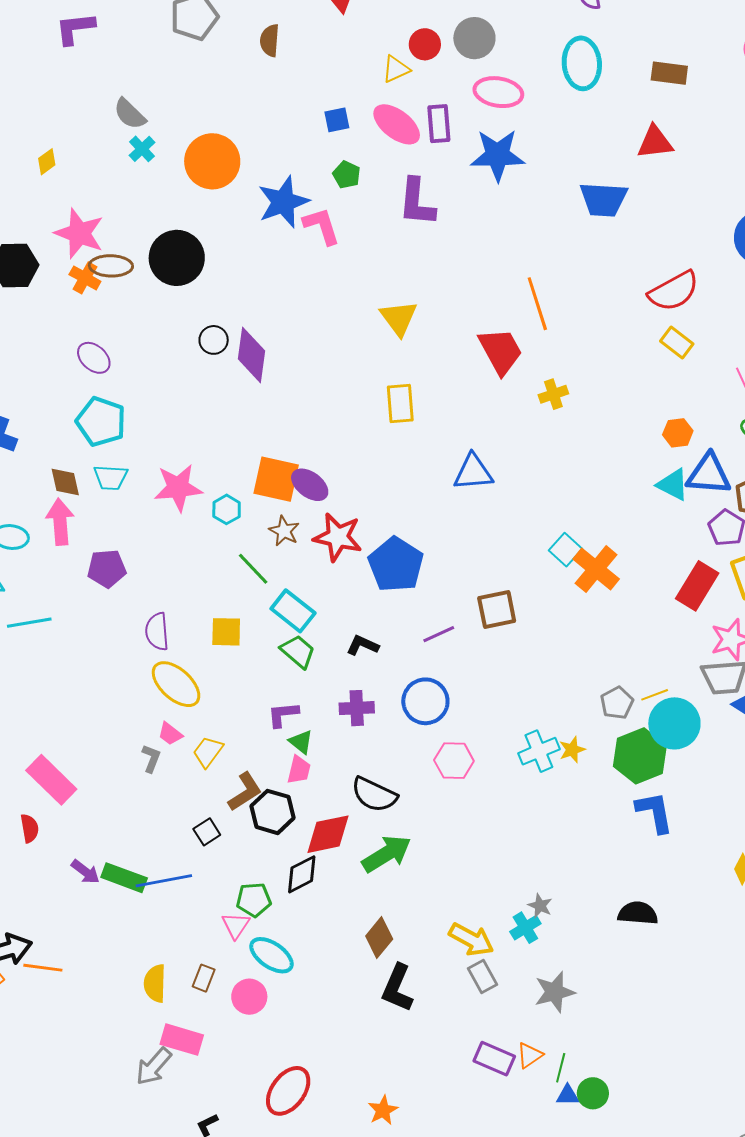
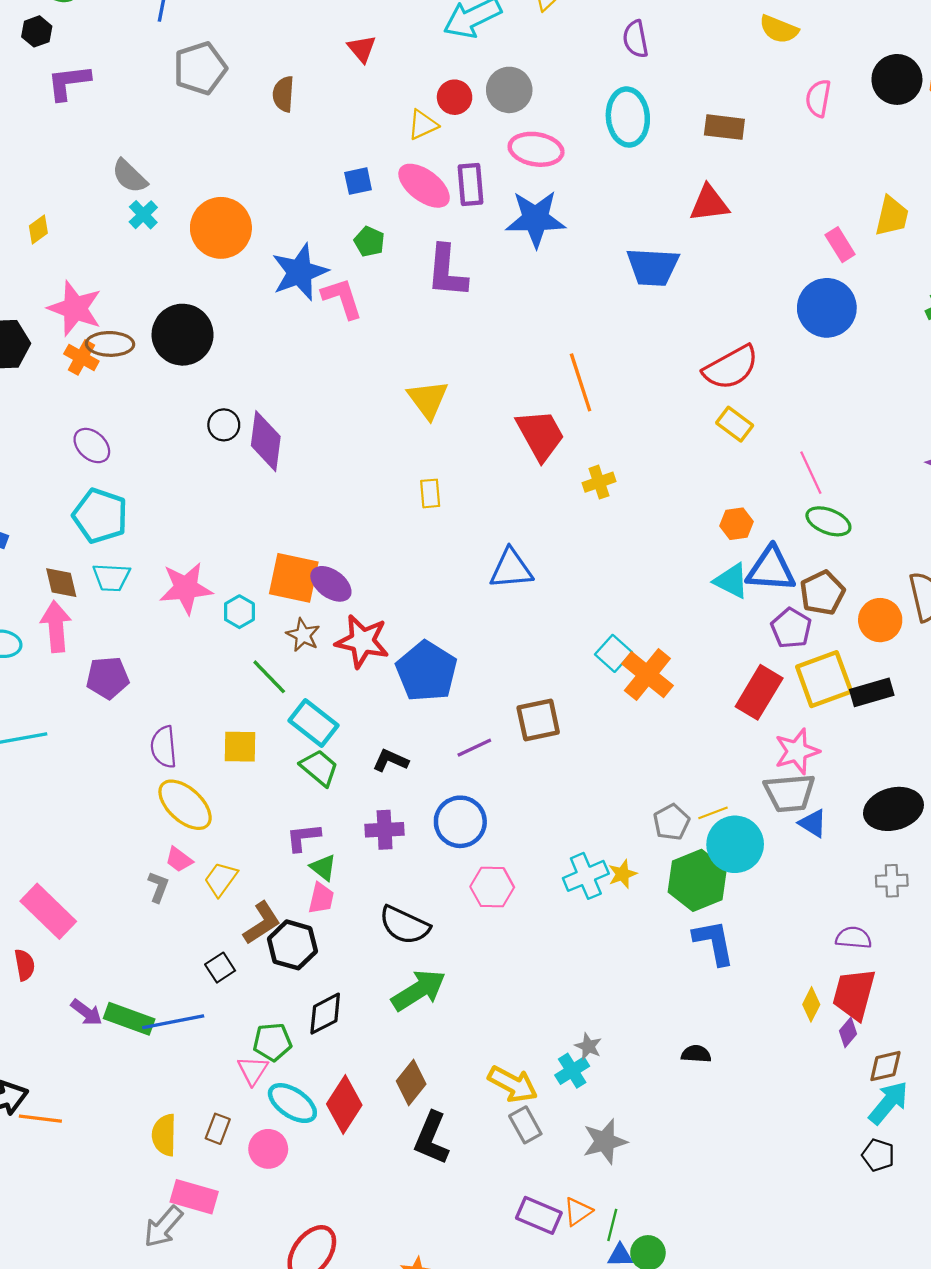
yellow rectangle: (400, 403) -> (430, 493), size x0.7
red diamond: (328, 834) -> (344, 1104), moved, turned -45
black semicircle: (638, 913) -> (696, 1054), size x0.7

